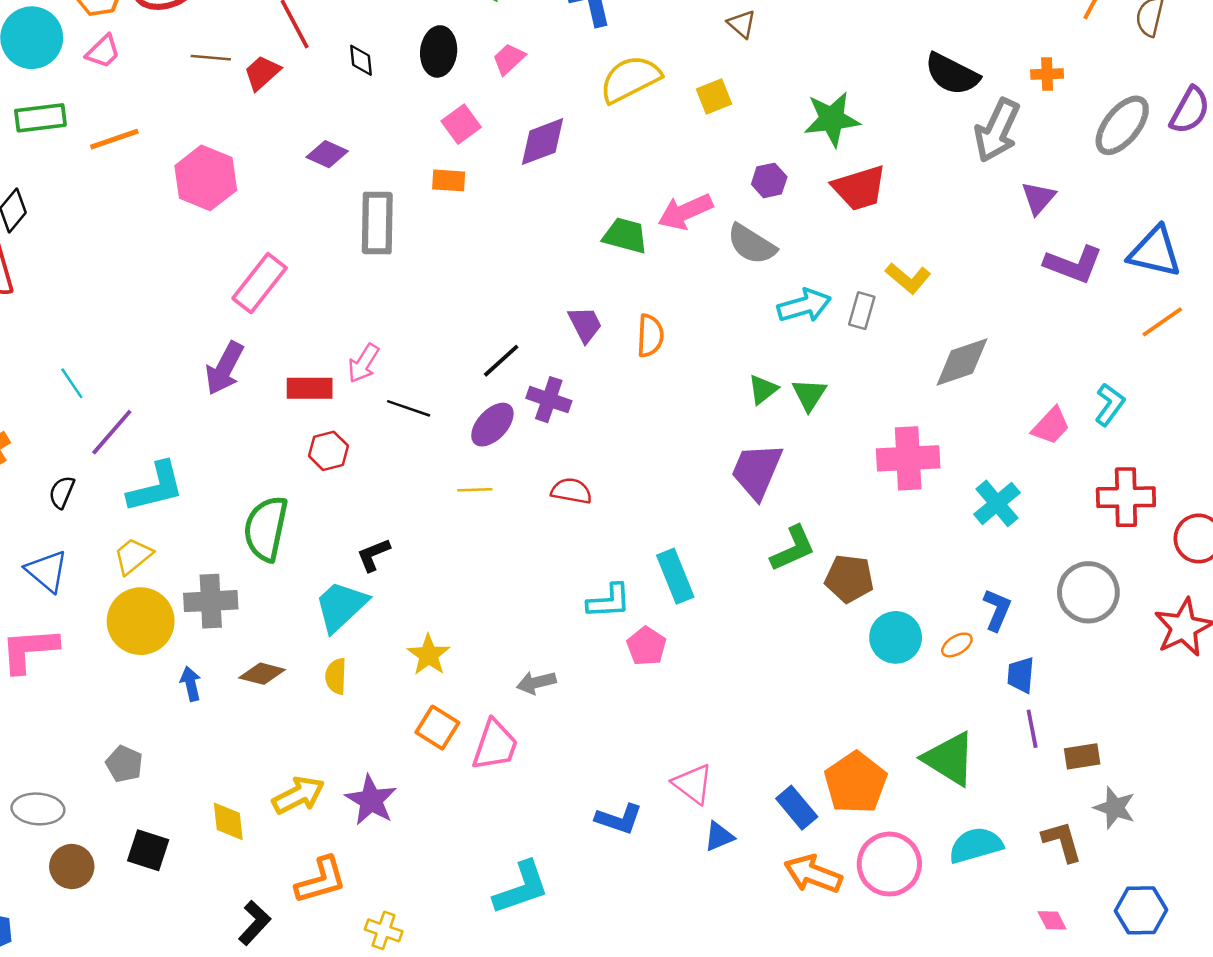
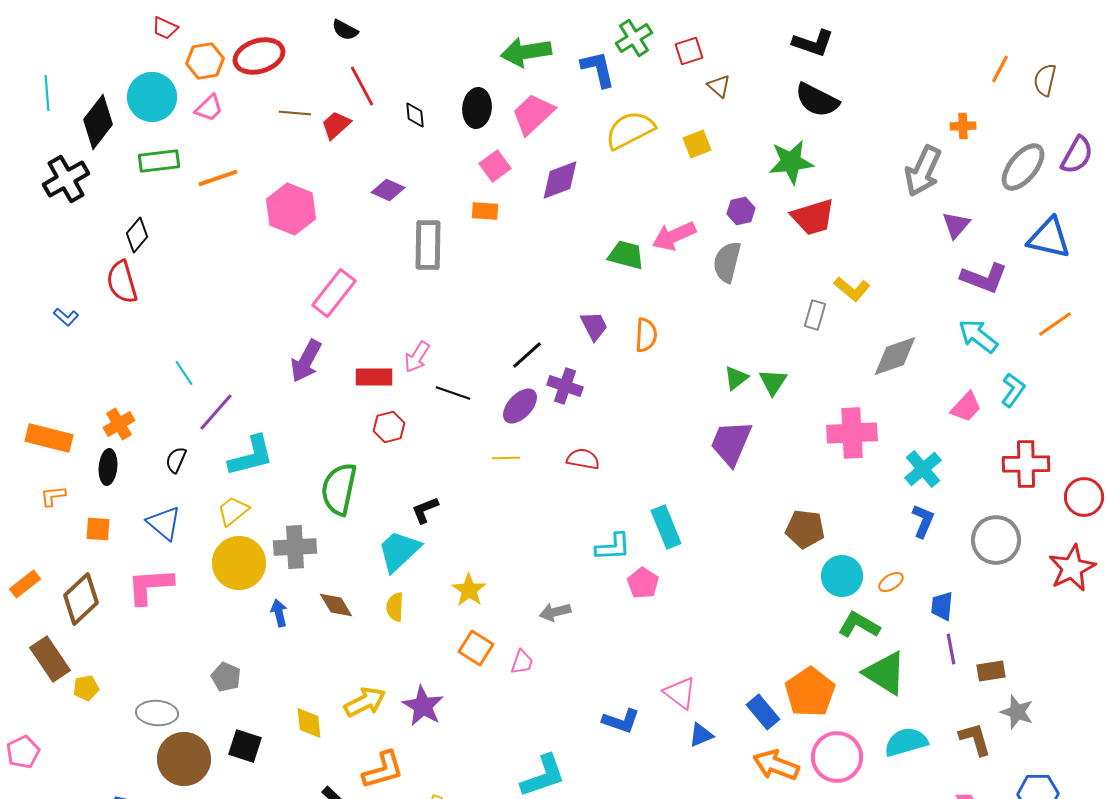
pink trapezoid: (509, 59) -> (533, 114), size x1.6
black semicircle: (952, 74) -> (817, 100), moved
gray semicircle: (752, 244) -> (727, 262), turned 72
blue triangle: (1155, 252) -> (1049, 238), moved
cyan arrow: (804, 306) -> (978, 336), moved, turned -126
green L-shape: (793, 549) -> (859, 625), moved, turned -126
blue L-shape: (997, 610) -> (923, 521), moved
brown diamond: (262, 674) -> (336, 605), turned 45
pink trapezoid: (495, 745) -> (522, 662), size x0.6
brown circle: (72, 867) -> (184, 759), size x1.5

